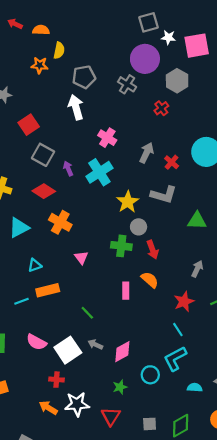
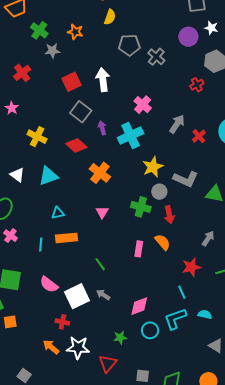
white star: (168, 37) -> (211, 28), moved
purple circle: (145, 59) -> (188, 37), size x0.7
orange star: (40, 65) -> (75, 32), moved
gray cross: (127, 84) -> (156, 57), moved
white arrow: (76, 107) -> (103, 80), moved
gray L-shape: (164, 195) -> (186, 179), moved
orange cross: (60, 222) -> (100, 173), moved
cyan line: (22, 301) -> (41, 244), turned -72
pink diamond: (122, 352) -> (139, 306), moved
cyan semicircle: (195, 387) -> (205, 315), moved

